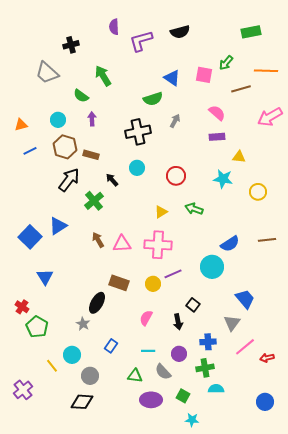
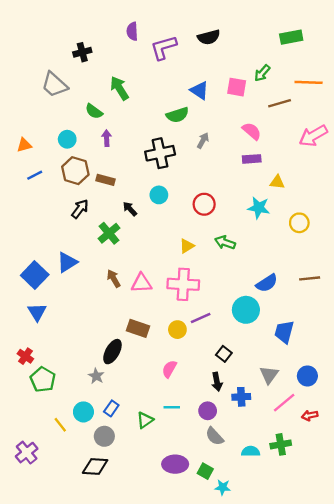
black arrow: (69, 180) -> (80, 209), size x0.7
blue triangle: (45, 277) -> (37, 312), moved
blue trapezoid: (245, 299) -> (284, 332), moved, turned -125
black arrow: (178, 322) -> (217, 382), moved
blue rectangle: (111, 346) -> (111, 408), moved
green cross: (205, 368) -> (281, 444), moved
gray semicircle: (163, 372) -> (215, 436), moved
green triangle: (135, 376) -> (145, 420), moved, turned -42
green square: (183, 396) -> (205, 471), moved
blue circle: (265, 402) -> (307, 376), moved

